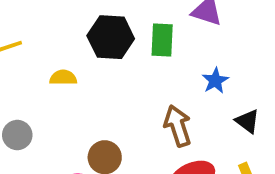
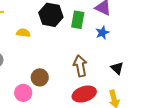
blue star: (215, 81) -> (102, 33), moved

